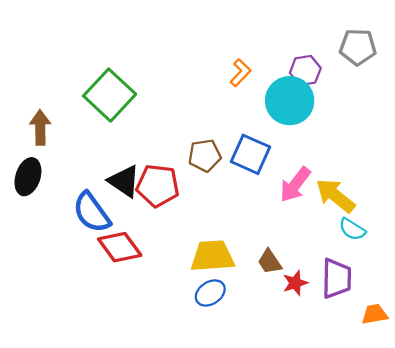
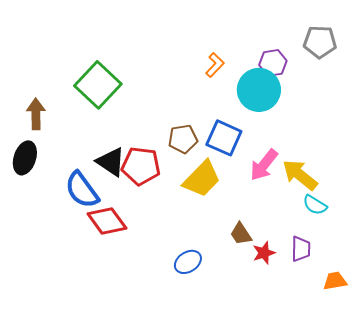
yellow trapezoid: (212, 256) -> (202, 179), moved, turned 138
purple trapezoid: (337, 278) -> (301, 249), size x0.7

